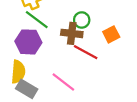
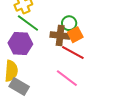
orange square: (111, 34) -> (75, 35), moved
pink line: (63, 82) -> (67, 78), moved

